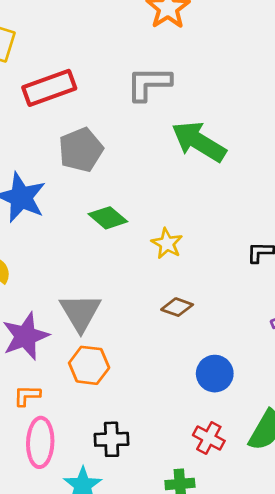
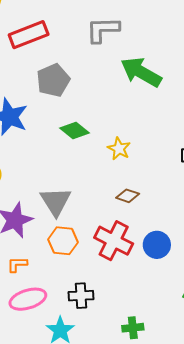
red cross: (209, 438) -> (114, 241), moved, size x1.6
pink ellipse: (40, 442) -> (28, 299), turned 72

